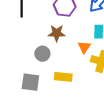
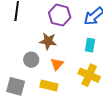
orange triangle: (84, 47) -> (57, 64), moved

